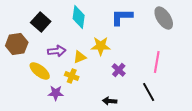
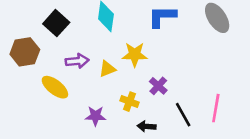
pink line: (157, 62) -> (216, 108), moved
yellow cross: (72, 76) -> (129, 102), moved
black line: (149, 92) -> (183, 115), moved
purple star: (56, 93) -> (95, 116), moved

